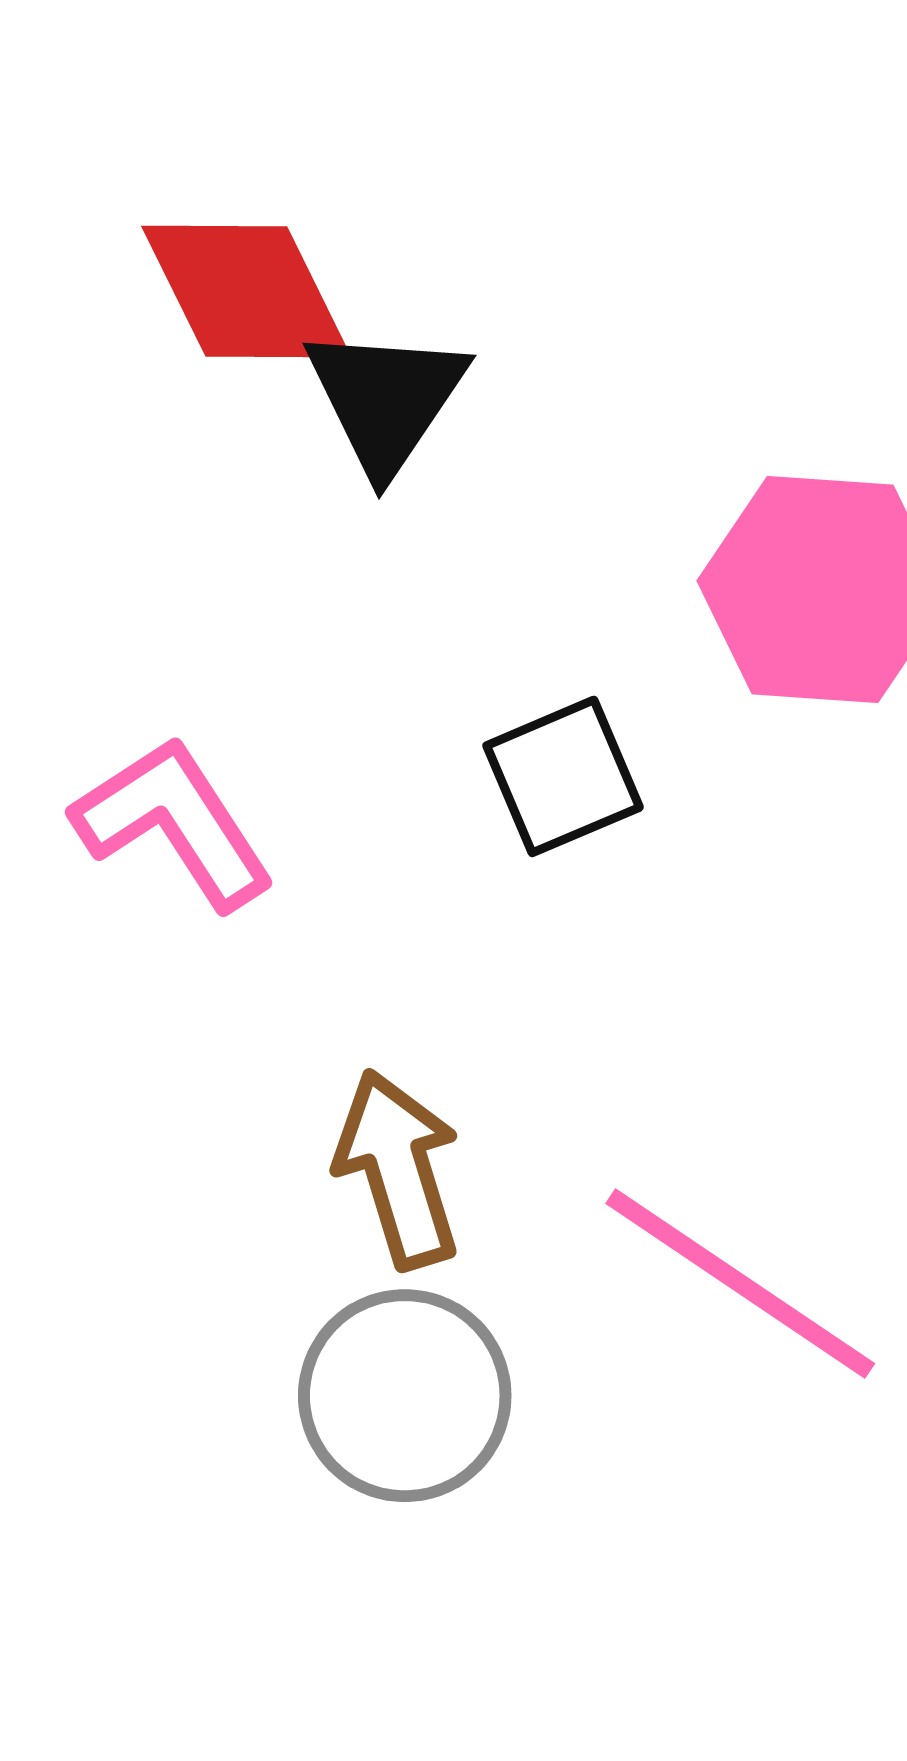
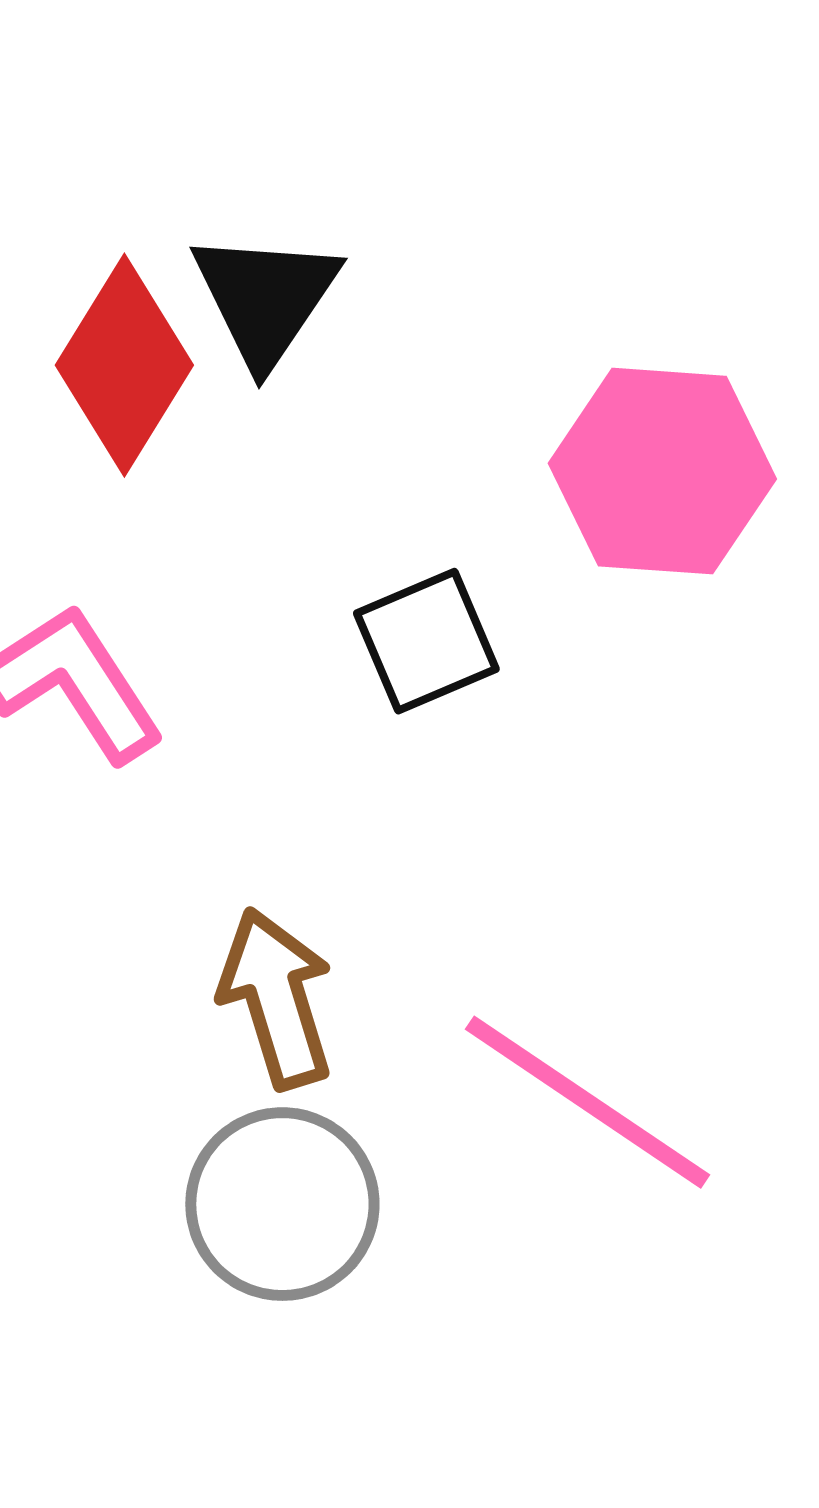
red diamond: (246, 291) -> (124, 365), moved, turned 58

